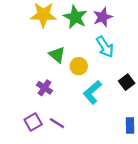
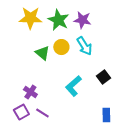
purple star: (103, 17) -> (82, 20), turned 30
yellow circle: (79, 66) -> (61, 47), moved
purple cross: (44, 88) -> (30, 92), moved

